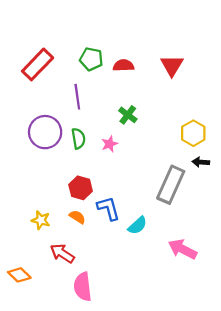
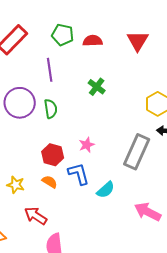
pink star: (110, 144) -> (87, 145), moved

